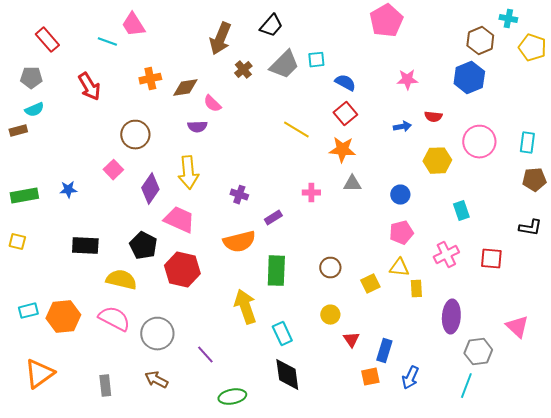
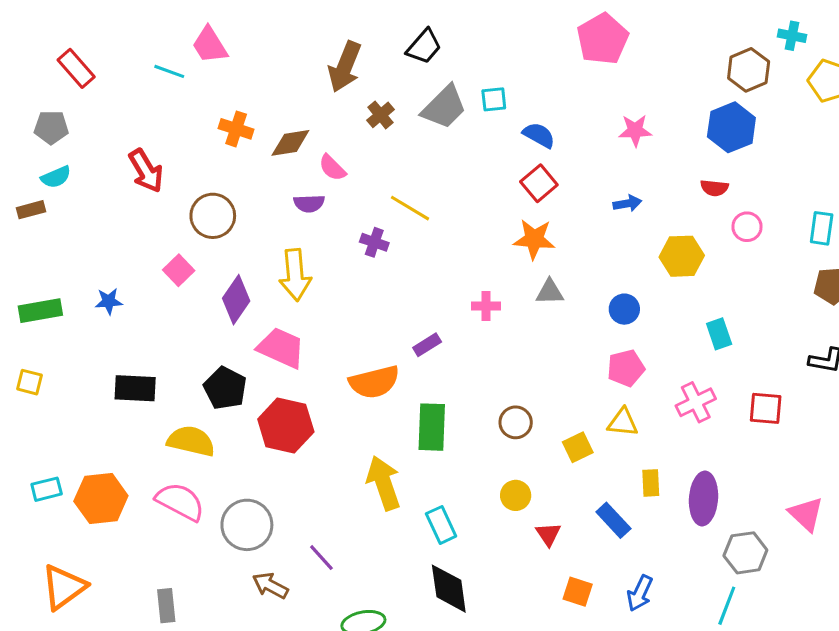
orange cross: (150, 79) -> (236, 129), turned 30
red arrow: (89, 87) -> (146, 171), moved
red semicircle: (433, 117) -> (714, 188), moved
yellow line: (296, 130) -> (410, 208), moved
pink circle: (479, 142) -> (747, 227), size x0.6
purple cross: (239, 195) -> (374, 242), moved
yellow rectangle: (416, 289) -> (651, 483), moved
blue rectangle: (384, 351) -> (613, 520), moved, turned -60
orange square: (370, 377) -> (578, 592), turned 30
brown arrow: (156, 380) -> (270, 585), moved

